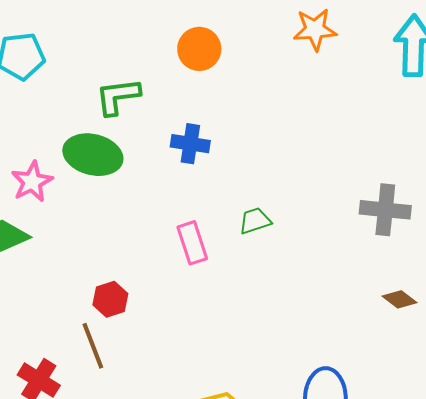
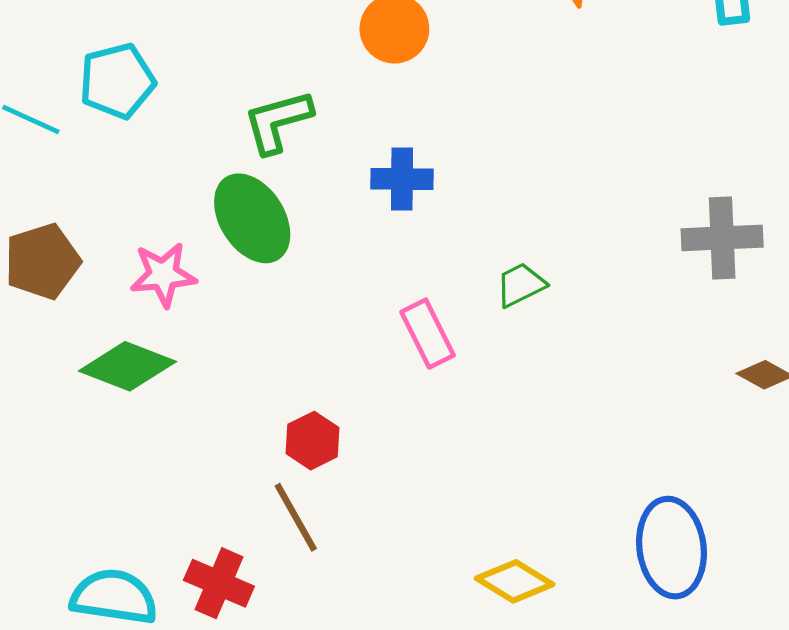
green ellipse: (93, 155) -> (252, 218), turned 52
pink star: (32, 182) -> (163, 275), turned 30

